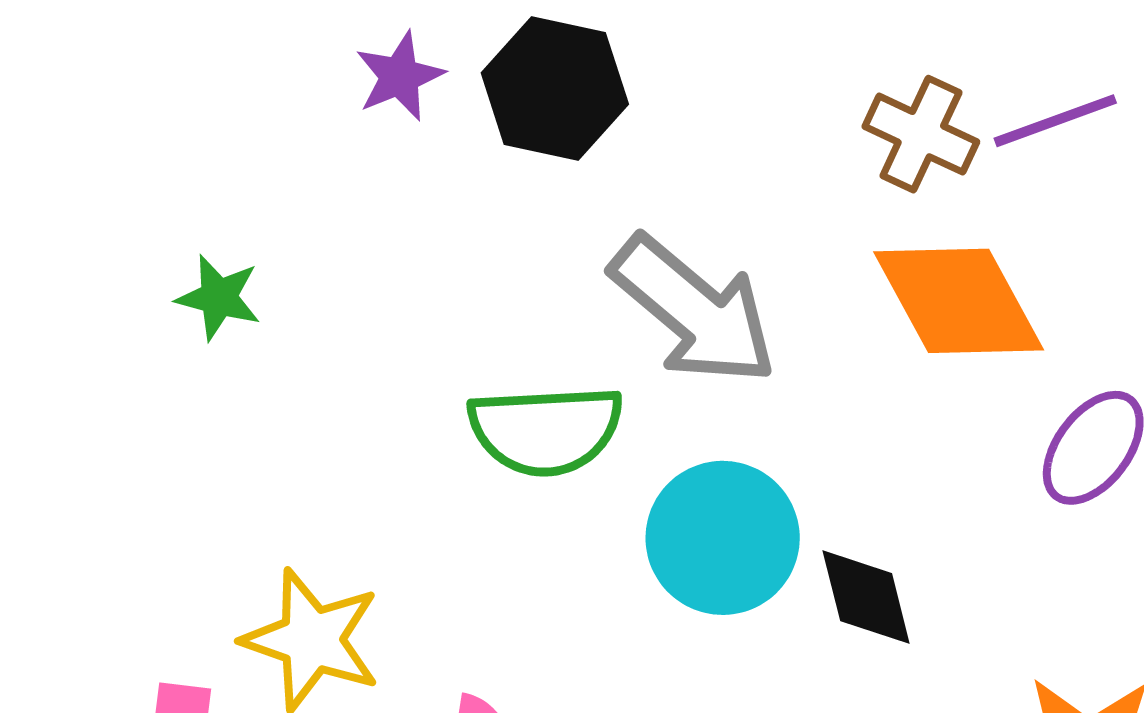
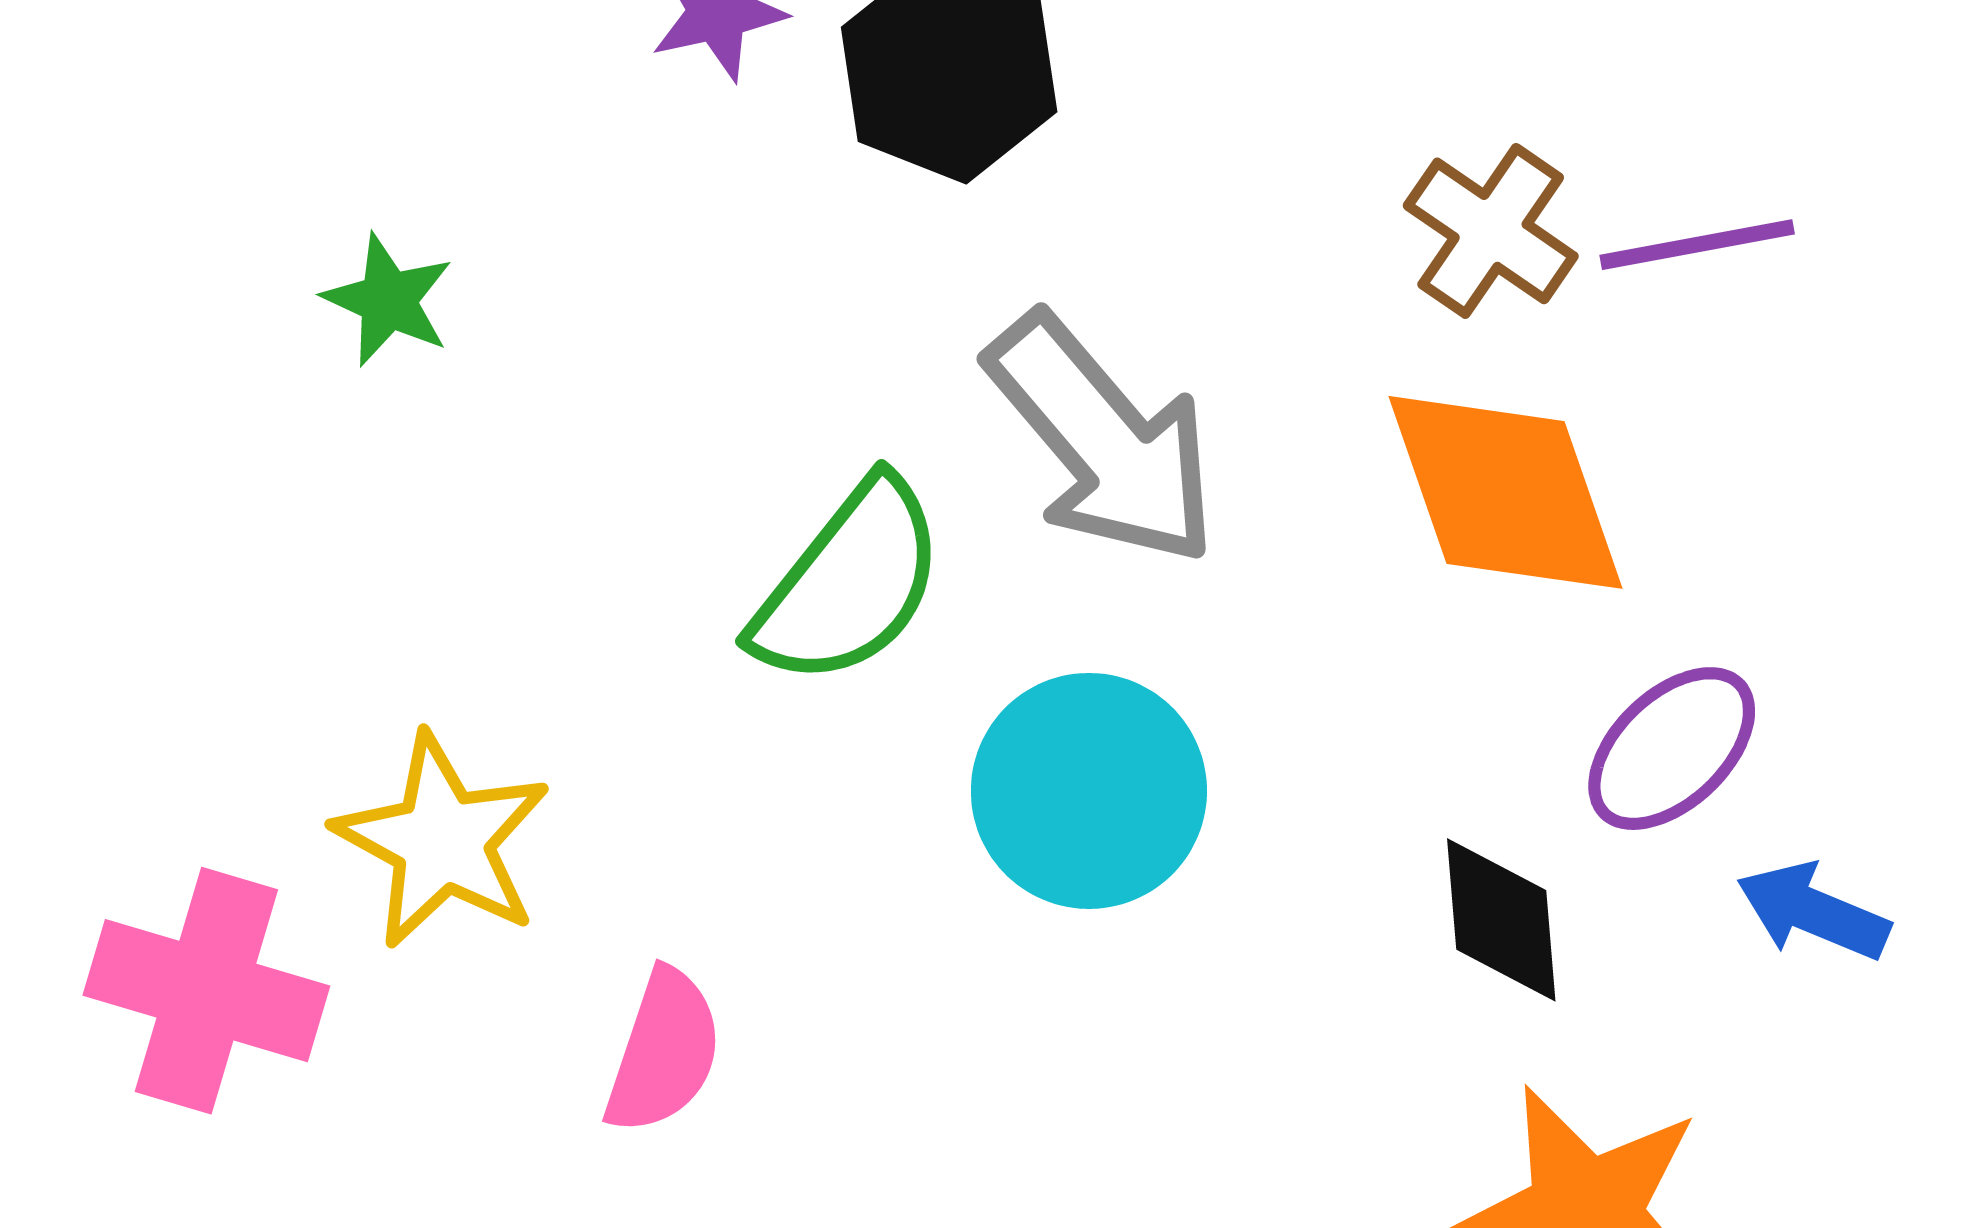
green semicircle: (546, 430) -> (849, 583), turned -58
black diamond: (866, 597) -> (1501, 920), moved

